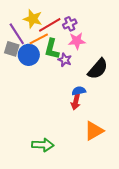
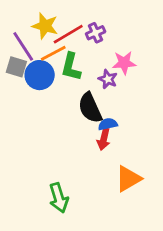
pink star: (77, 41) -> (124, 63), moved
purple star: (65, 60) -> (108, 79), moved
black semicircle: (98, 69) -> (90, 108), moved, turned 115
green arrow: (43, 145) -> (59, 198), turned 70

